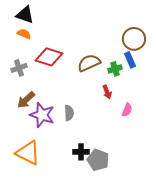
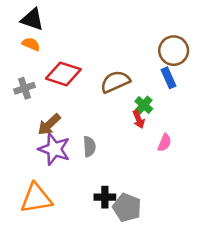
green cross: (115, 69) -> (144, 105), moved, turned -32
brown arrow: (26, 100) -> (49, 125), moved
orange triangle: (28, 153) -> (36, 198), turned -36

